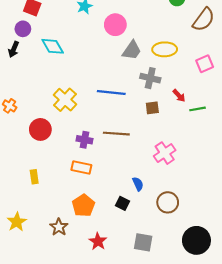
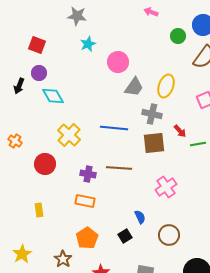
purple circle: (23, 29) -> (39, 73), moved
cyan diamond: (53, 46) -> (53, 96), moved
yellow ellipse: (165, 49) -> (166, 86), turned -70
brown square: (152, 108) -> (154, 143), size x1.6
black square: (123, 203) -> (125, 236), turned 32

